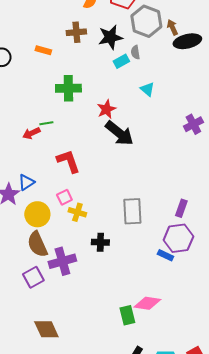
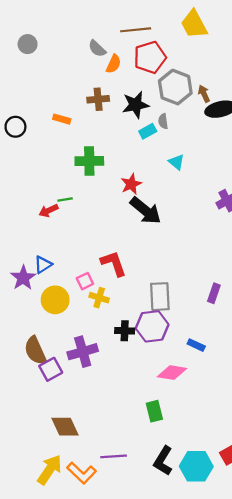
red L-shape: (68, 161) -> (114, 263), moved
purple hexagon: (178, 238) -> (152, 326), moved
brown semicircle: (37, 244) -> (35, 351), moved
pink diamond: (147, 303) -> (172, 373), moved

